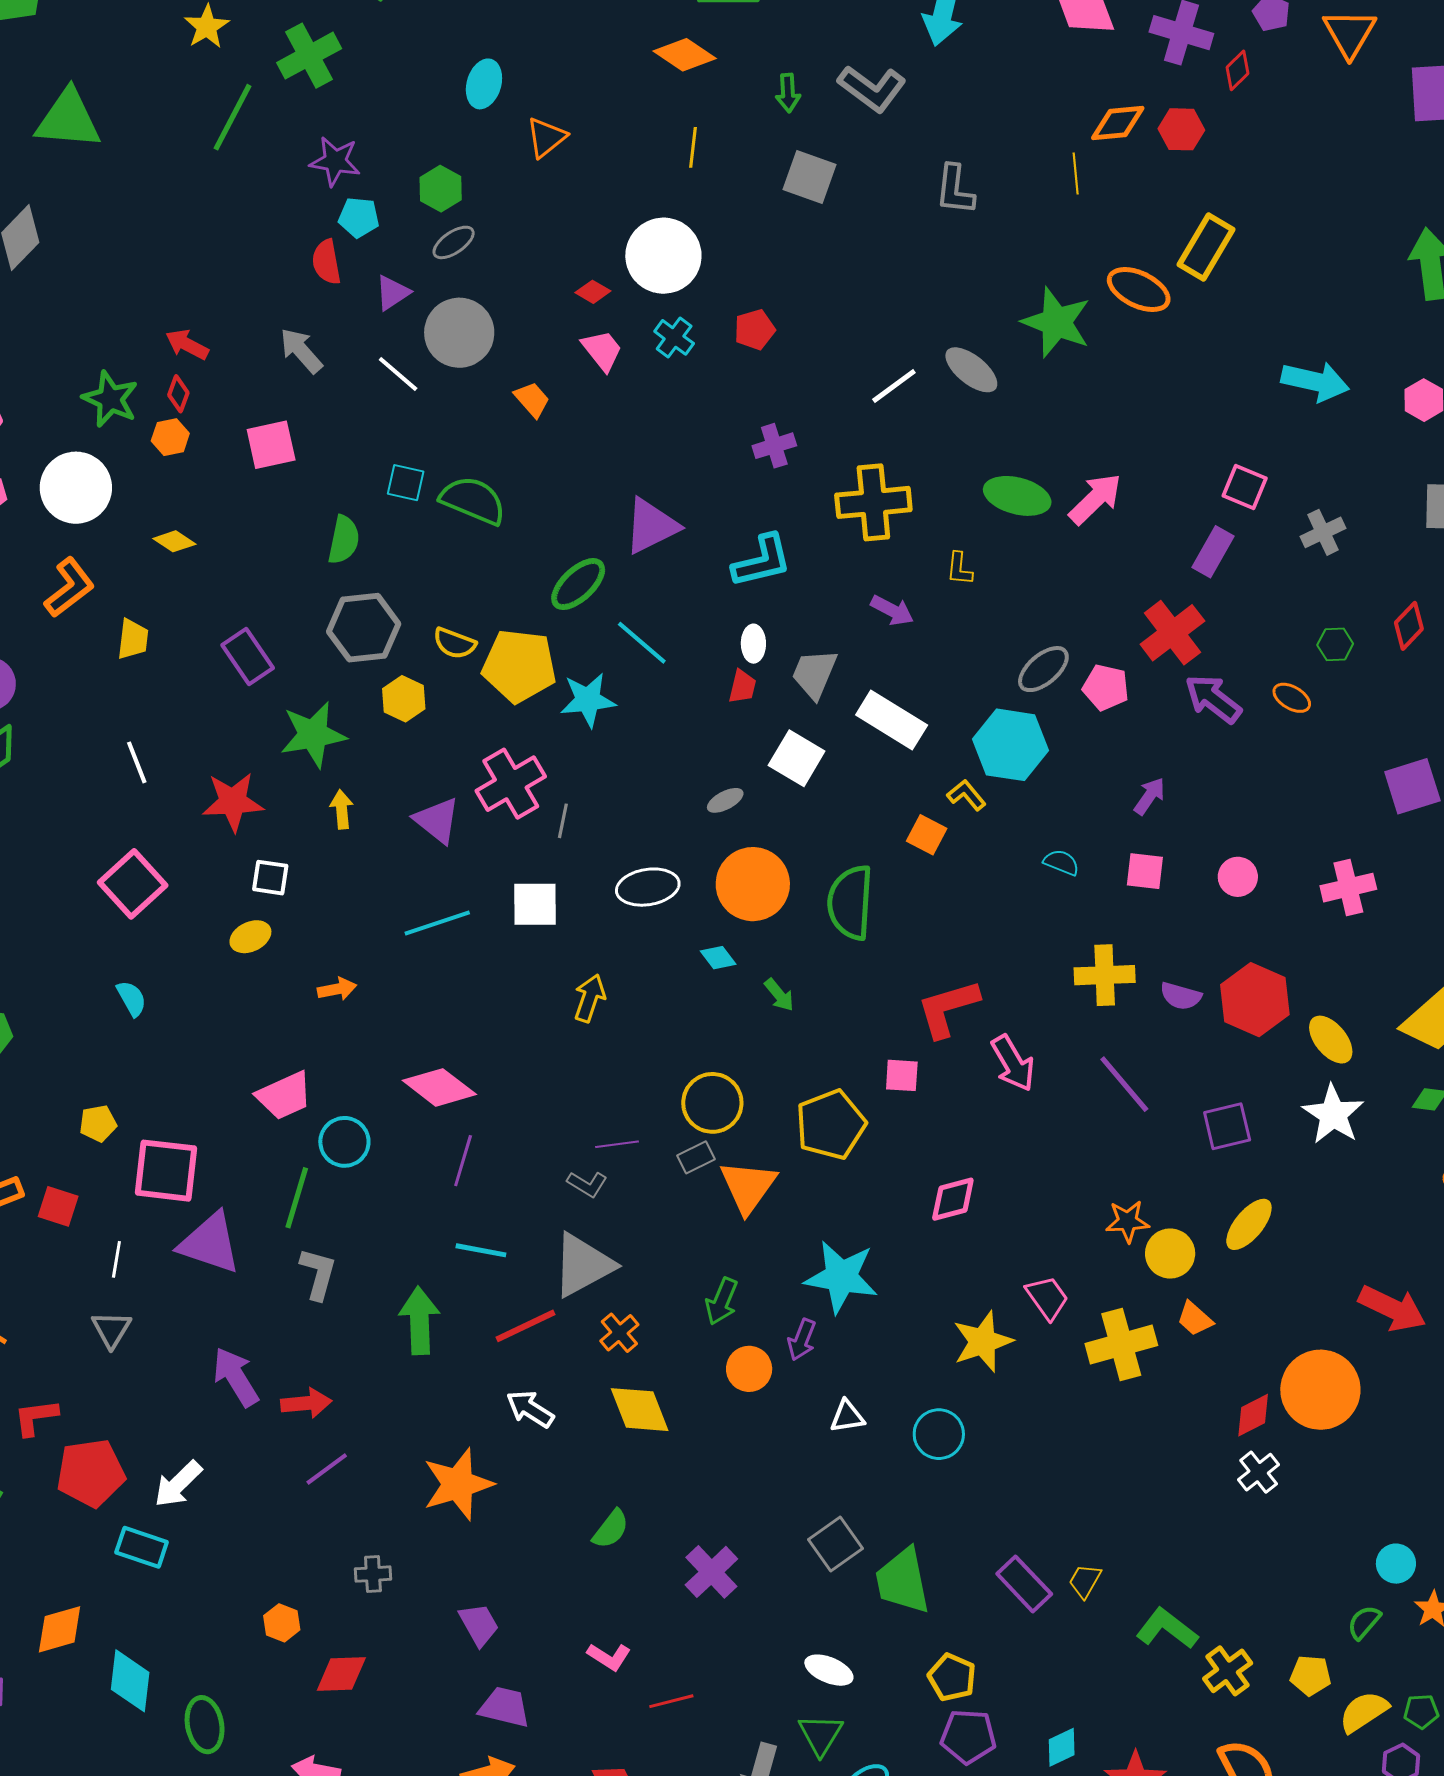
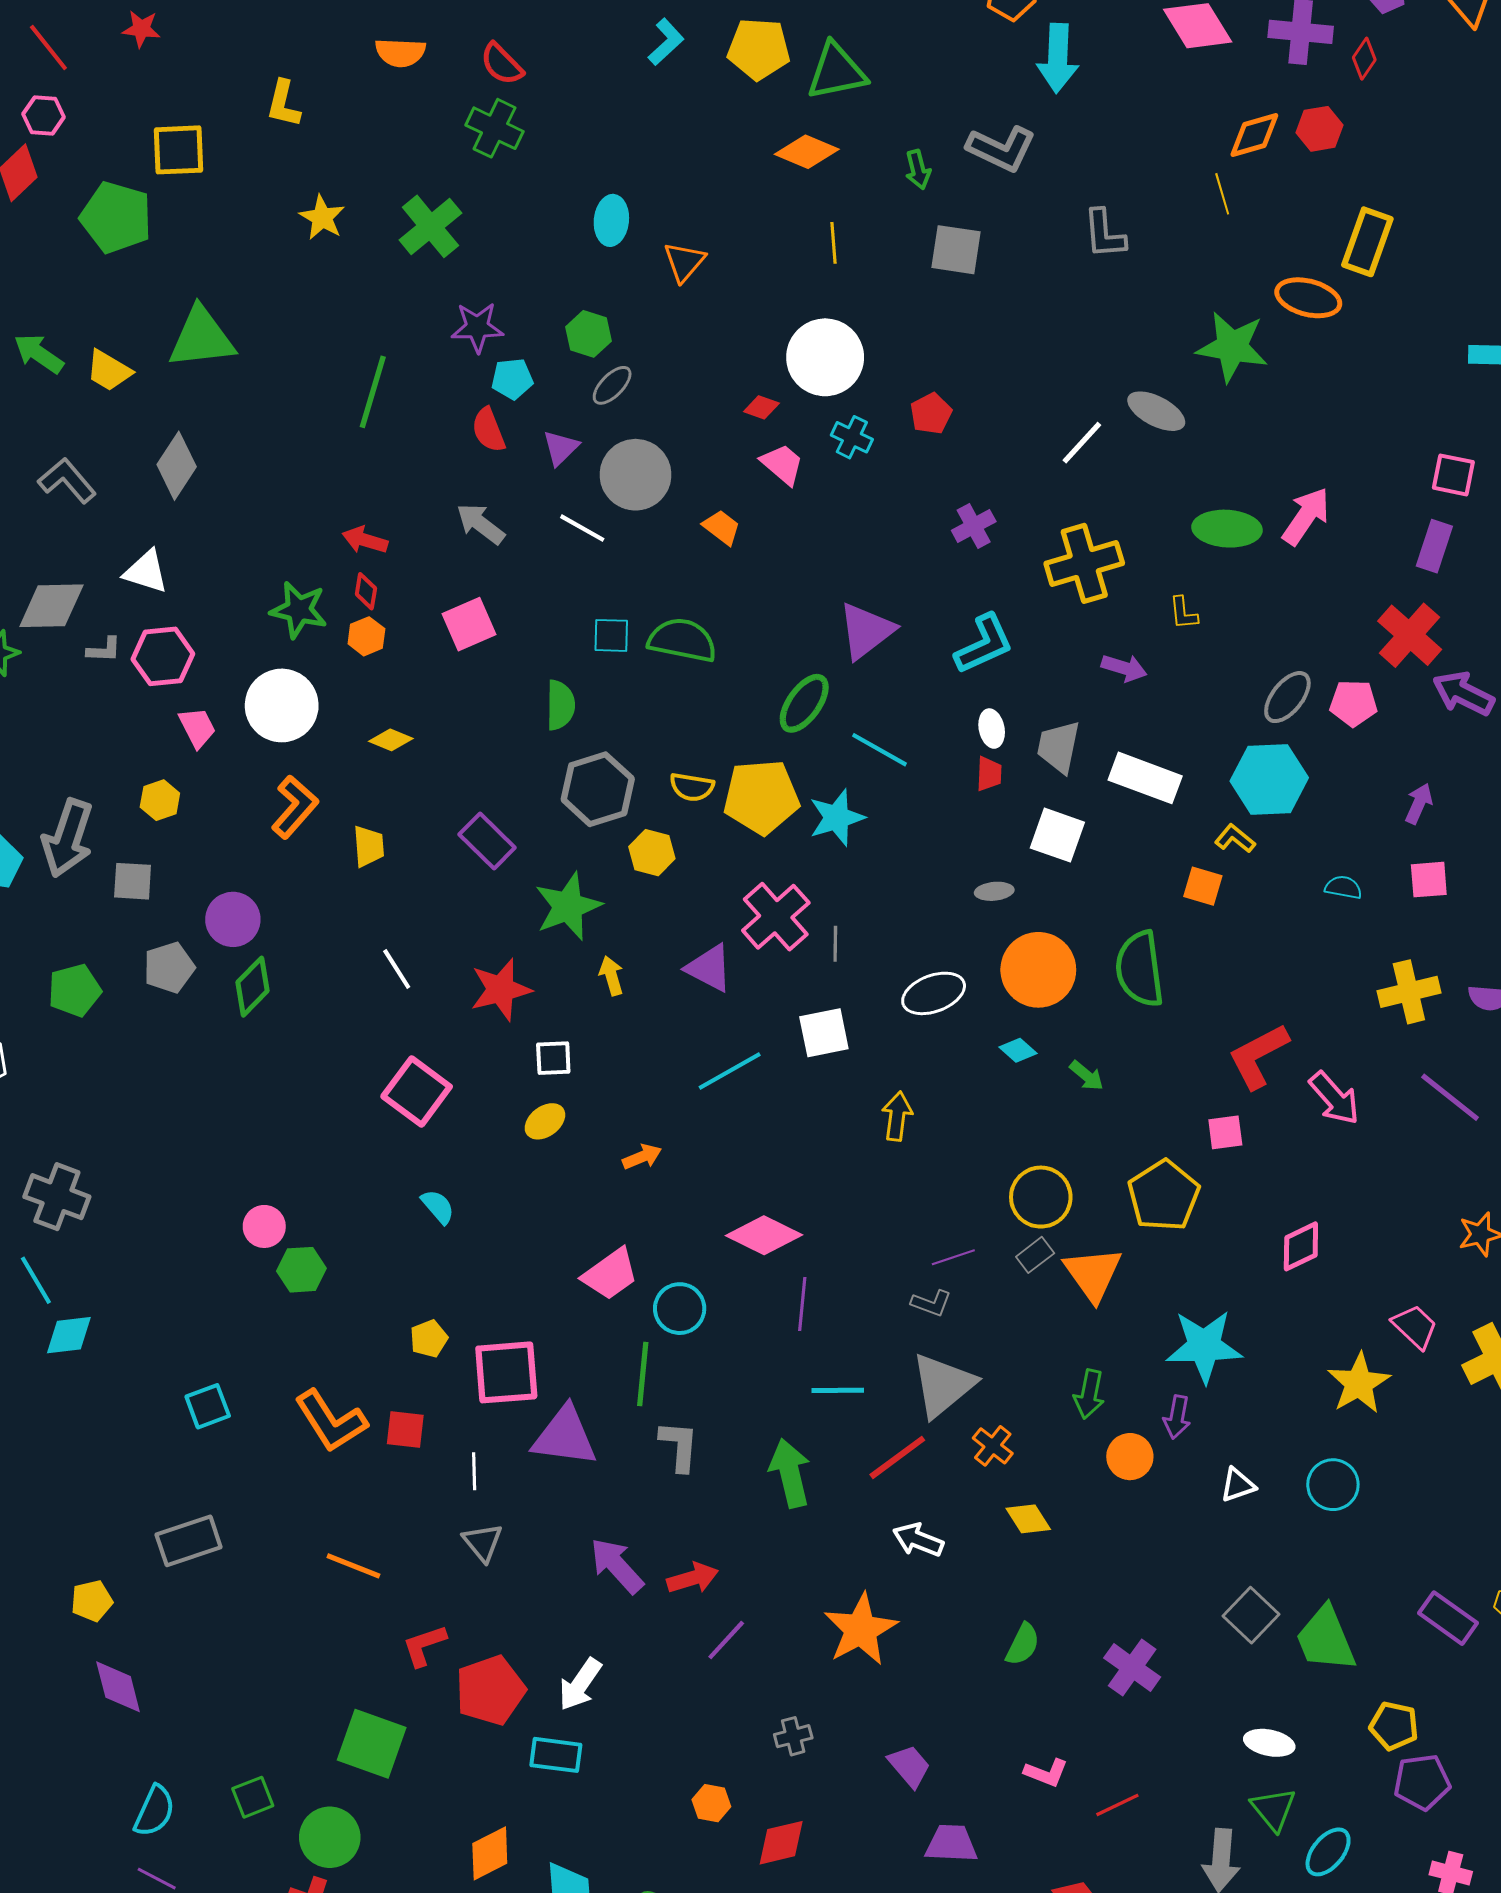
green line: (232, 117) -> (373, 392), moved
gray ellipse: (725, 800) -> (994, 891), turned 33
yellow diamond: (640, 1410) -> (1028, 1519), size x0.7

